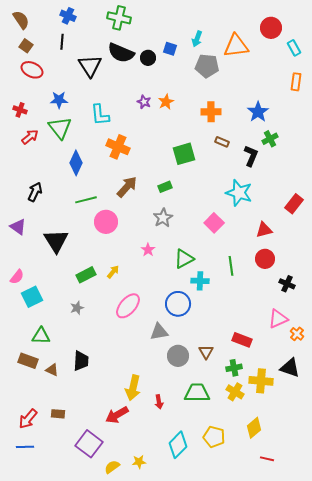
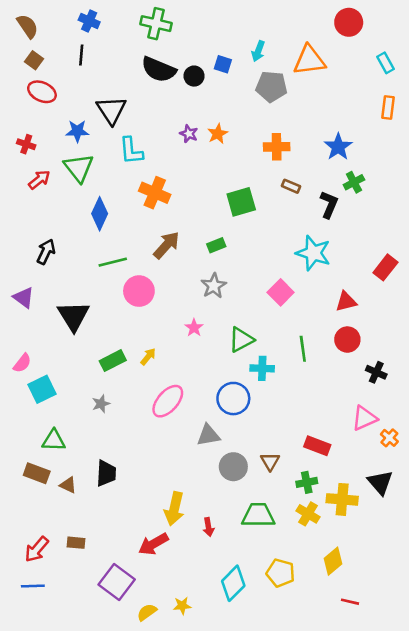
red circle: (271, 28) -> (349, 22), moved
black triangle: (90, 66) -> (111, 110), moved
black triangle: (290, 368) -> (380, 482), turned 30

